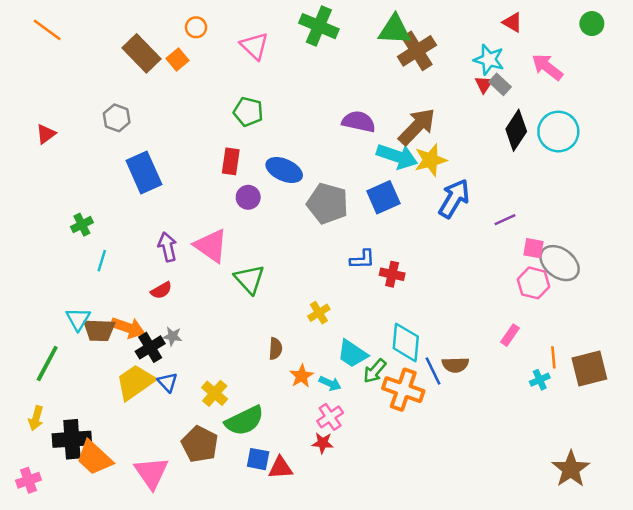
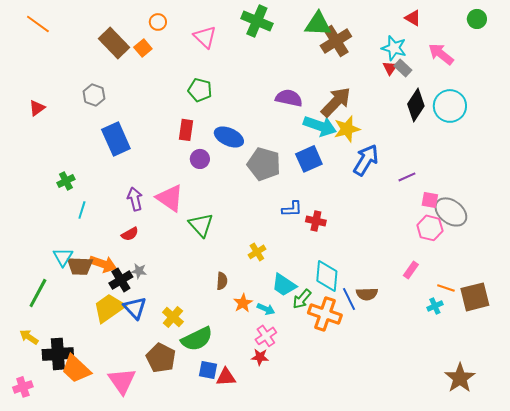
orange line: (553, 357) -> (446, 288), turned -66
blue triangle: (168, 382) -> (135, 308), size x1.4
yellow arrow: (36, 418) -> (29, 337), turned 108

